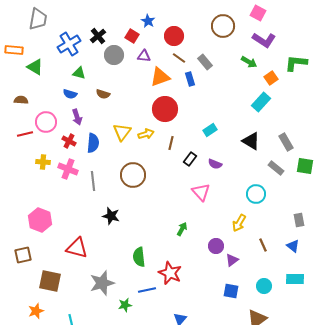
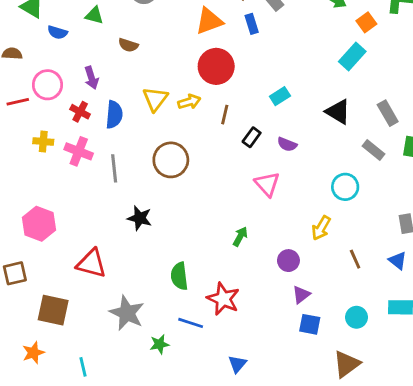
blue semicircle: (70, 94) -> (57, 32), moved
purple triangle: (232, 260) -> (301, 295), moved
gray star: (102, 283) -> (127, 313), turned -30
blue line: (147, 290) -> (191, 323), turned 30

